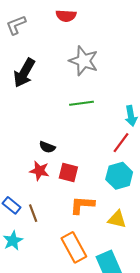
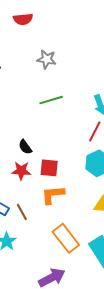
gray star: (84, 61) -> (47, 59), size x0.7
black semicircle: (47, 147) -> (25, 147), turned 42
orange L-shape: (82, 205) -> (53, 195), moved

